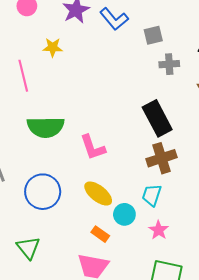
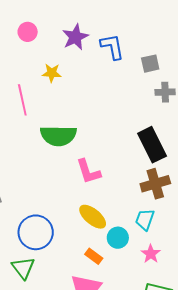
blue L-shape: (114, 19) -> (112, 47), turned -152
green semicircle: (46, 127) -> (58, 136), moved
blue circle: (43, 192) -> (36, 232), moved

